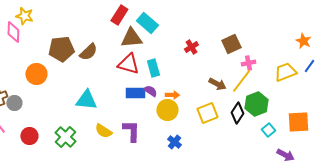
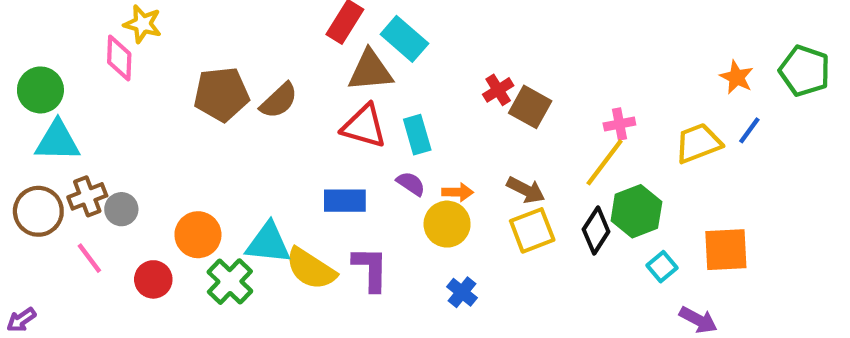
brown square: (231, 44) -> (530, 107), moved, turned -36
orange circle: (36, 74) -> (198, 235), moved
brown arrow: (217, 84) -> (526, 190), moved
blue rectangle: (135, 93) -> (345, 201), moved
cyan triangle: (86, 100) -> (268, 243), moved
yellow semicircle: (103, 131) -> (311, 269), size x1.4

